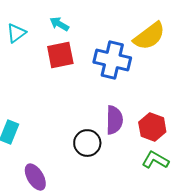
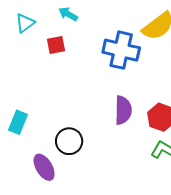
red square: (60, 55) -> (56, 45), moved, size x0.7
black circle: (87, 143) -> (69, 141), moved

